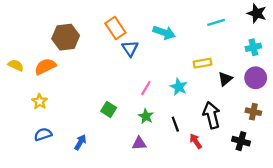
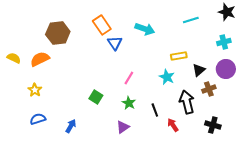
cyan star: (179, 87) -> (167, 77), moved
brown cross: (253, 112) -> (209, 89), moved, turned -32
purple triangle: (139, 143) -> (123, 127), turned -32

